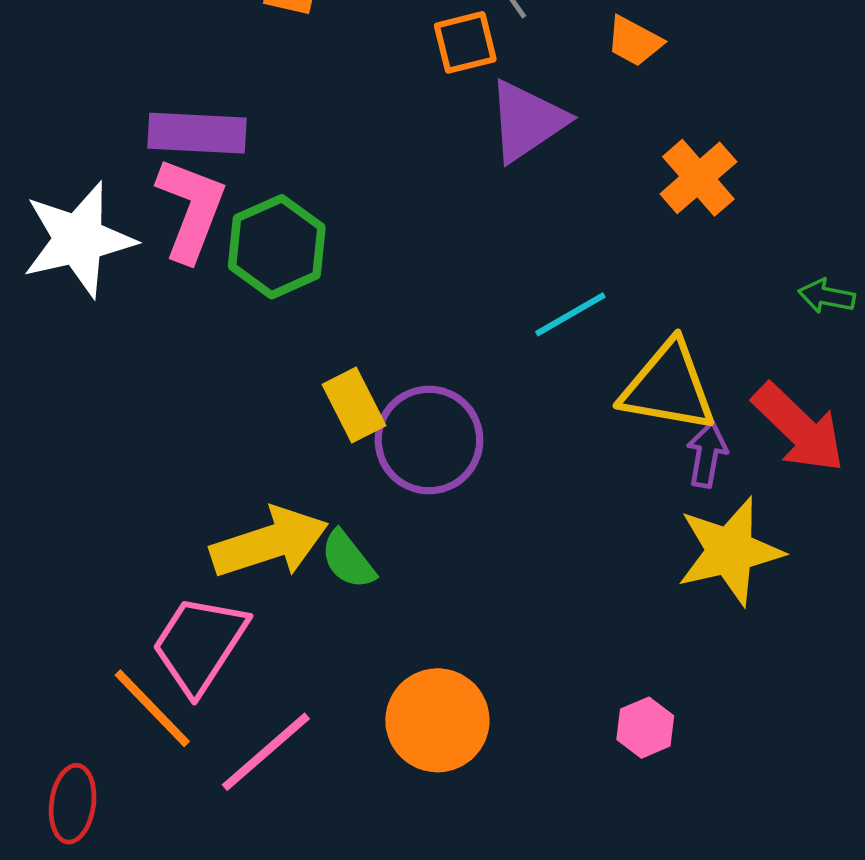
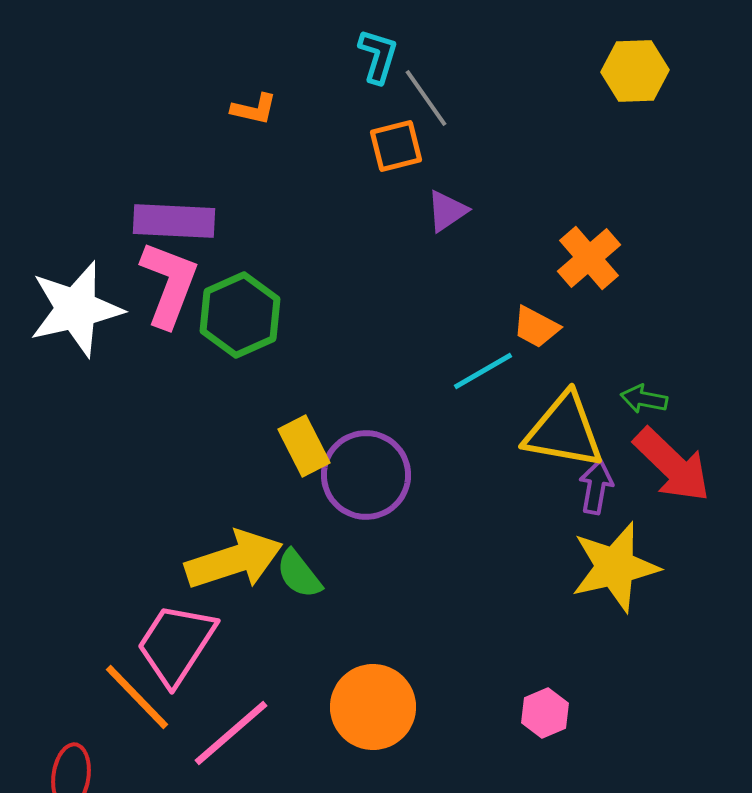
orange trapezoid: (634, 41) -> (536, 327), moved
purple triangle: (527, 121) -> (447, 211), size x0.6
green arrow: (827, 296) -> (644, 399), moved

